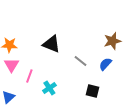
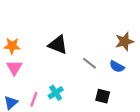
blue semicircle: (105, 64) -> (117, 67), turned -104
pink line: (29, 76) -> (34, 99), moved

